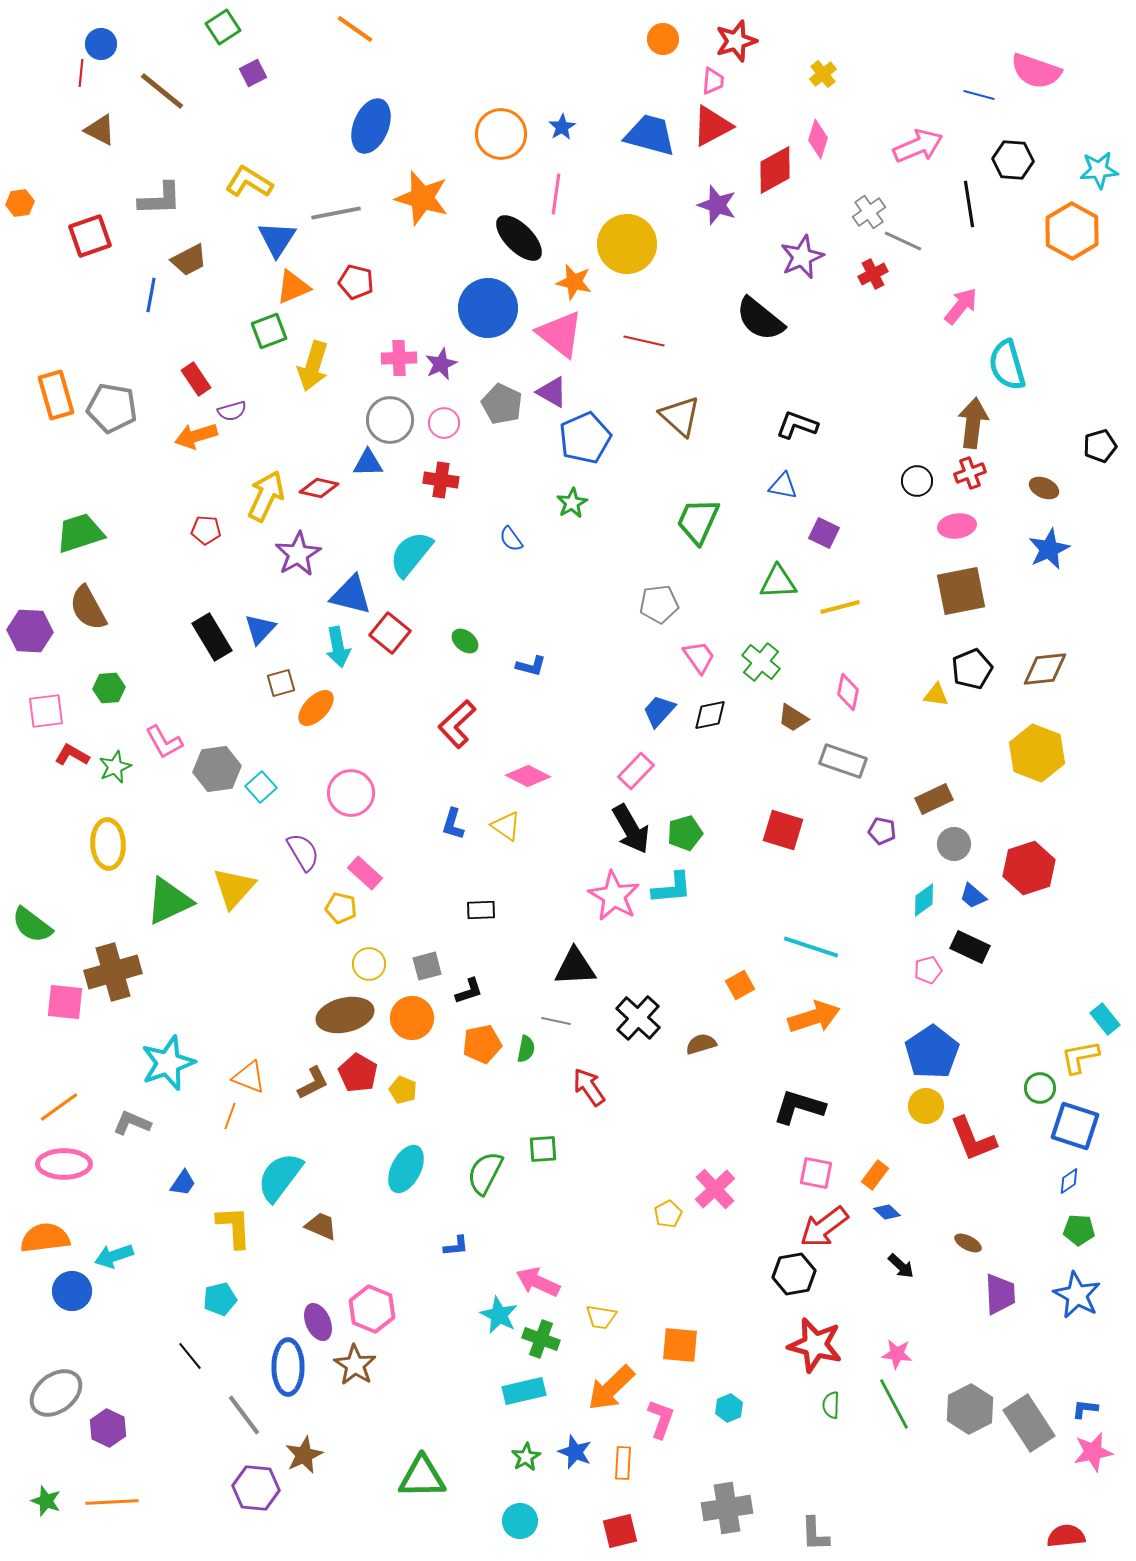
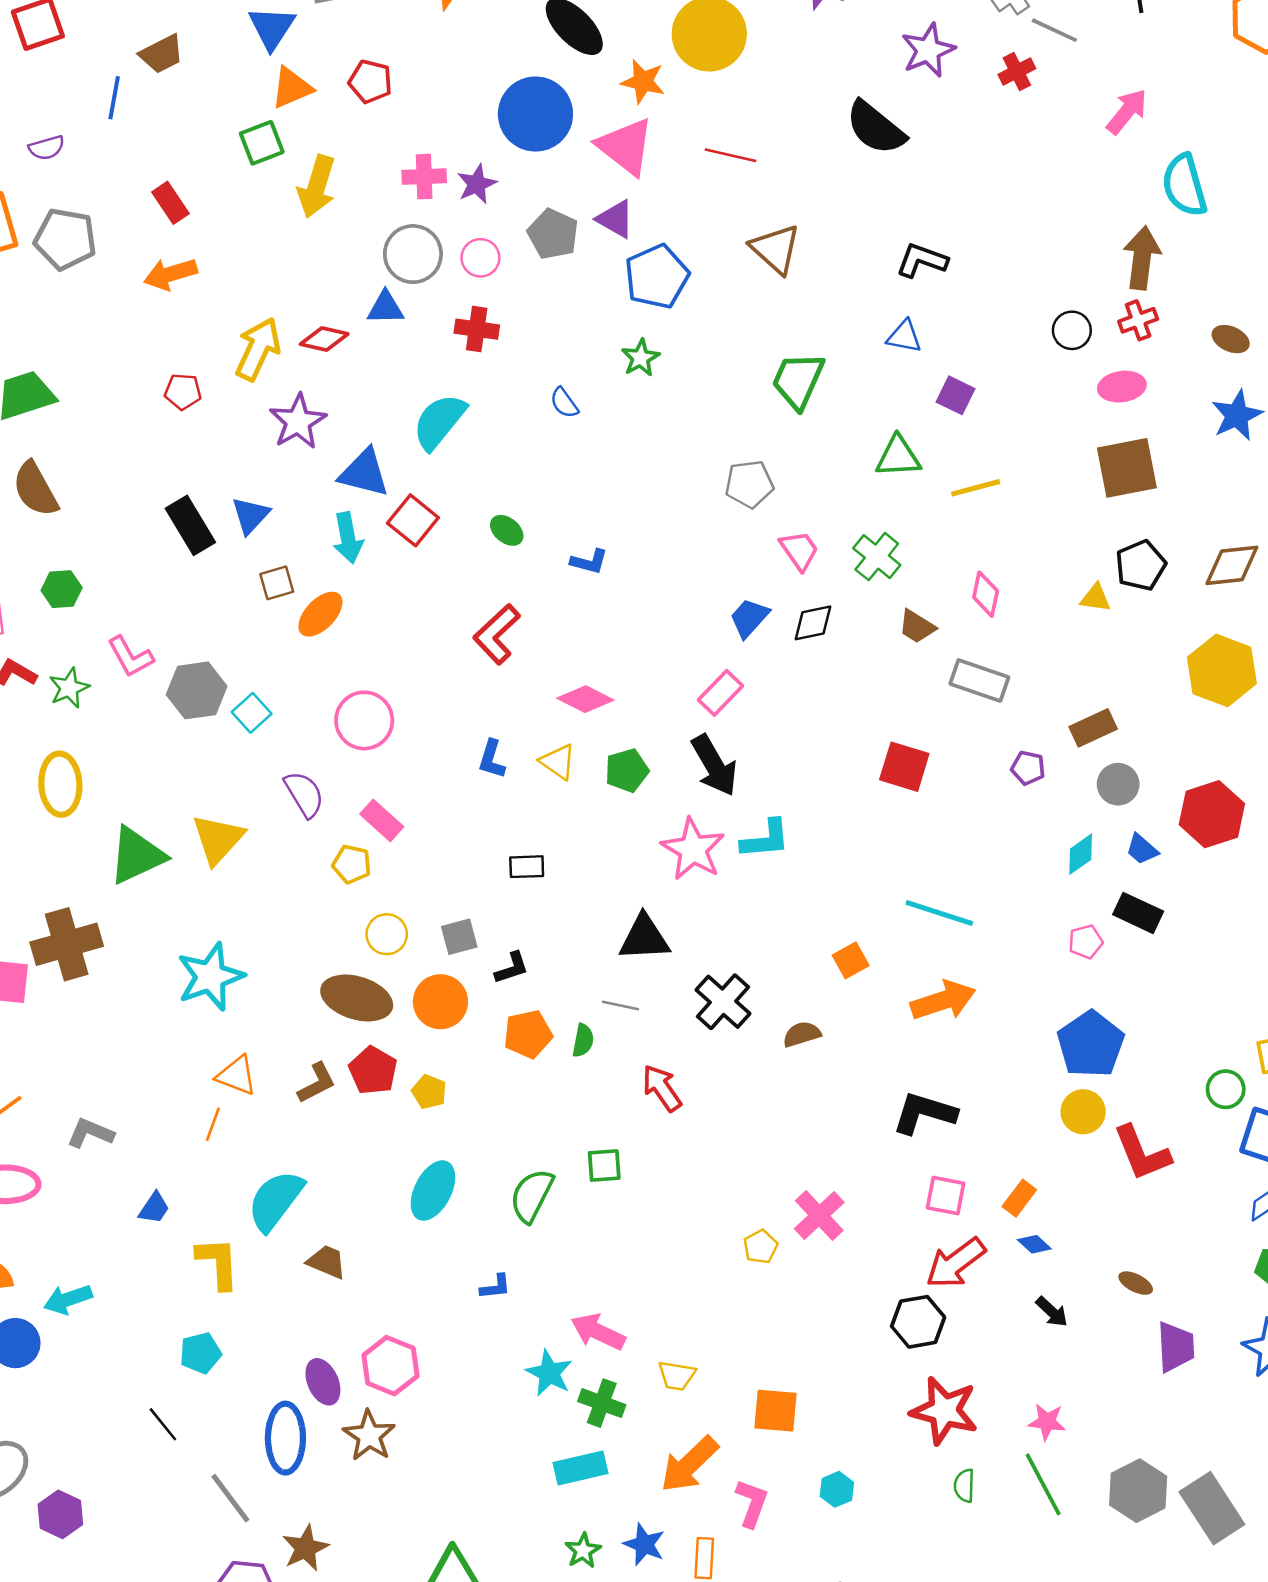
purple semicircle: (232, 411) -> (47, 148), moved
green pentagon: (685, 833) -> (627, 770), moved
brown ellipse: (345, 1015) -> (357, 998), turned 30
cyan star: (168, 1063) -> (210, 977), moved

